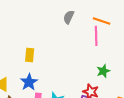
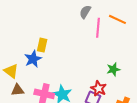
pink line: (96, 36) -> (98, 28), moved
blue star: (29, 82) -> (33, 59), moved

